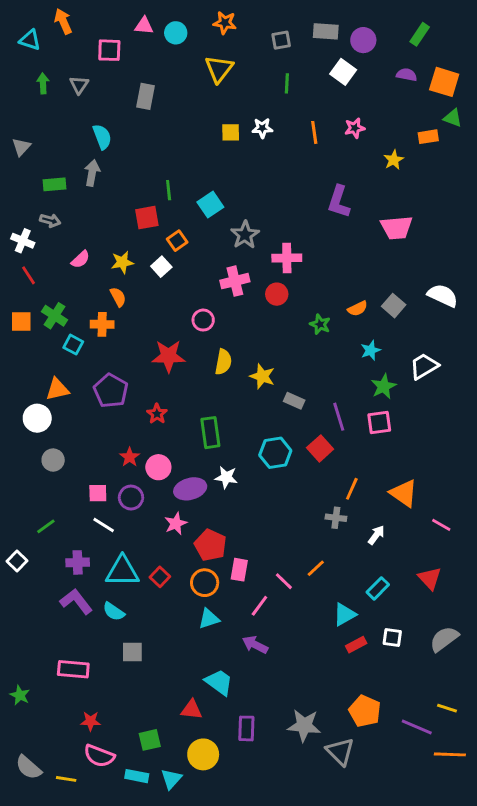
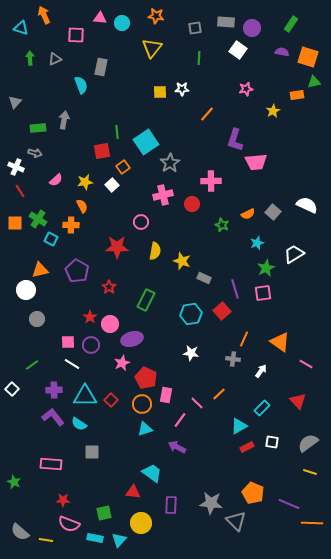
gray triangle: (79, 85) -> (55, 59), turned 32
green triangle: (453, 118) -> (314, 82), turned -32
orange line: (314, 132) -> (207, 114), moved, turned 49
cyan semicircle: (102, 137) -> (81, 85), moved
cyan square: (210, 205) -> (146, 142), size x1.4
pink trapezoid: (397, 228) -> (256, 162), moved
pink cross: (287, 258) -> (211, 181), moved
green rectangle: (210, 433) -> (146, 300), turned 35
white star: (226, 477) -> (191, 353), moved
yellow line: (447, 708) -> (310, 472), moved

